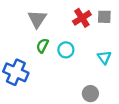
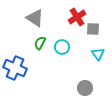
gray square: (104, 17) -> (93, 29), moved
gray triangle: (37, 19) -> (35, 18), turned -30

